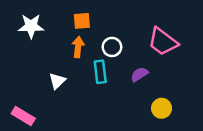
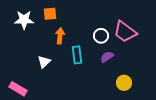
orange square: (82, 21) -> (50, 14), moved
white circle: (112, 47) -> (101, 36), moved

